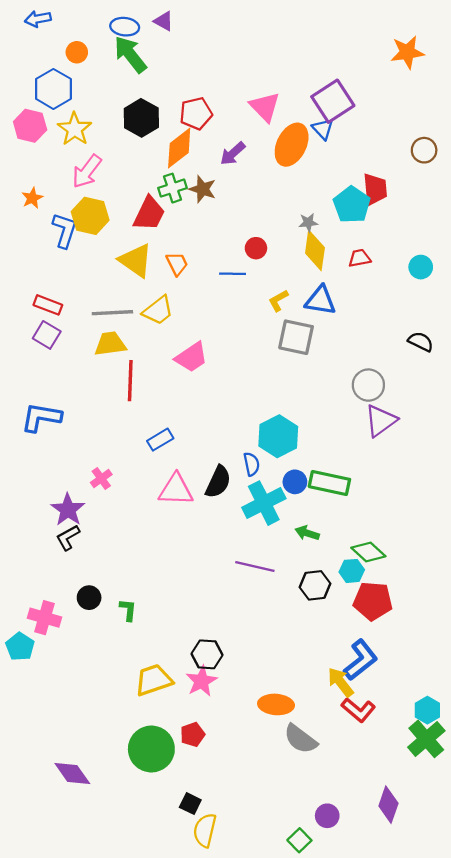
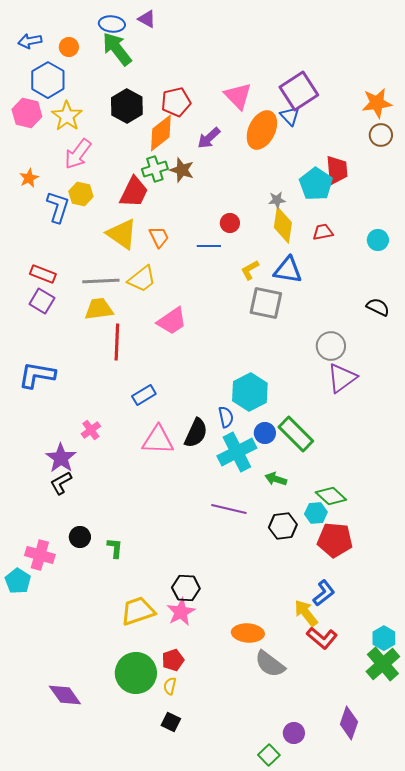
blue arrow: (38, 19) -> (30, 41), moved
orange star: (407, 52) -> (377, 103), moved
yellow hexagon: (90, 216) -> (81, 194), size x0.7
green rectangle: (329, 483) -> (296, 434), turned 33
blue L-shape: (361, 660) -> (324, 593), size x0.7
yellow semicircle: (205, 830) -> (170, 686), moved, size x0.6

